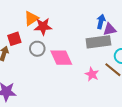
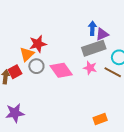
orange triangle: (31, 18) -> (27, 54), moved
red square: (14, 39) -> (15, 72), moved
pink star: (92, 74) -> (90, 68), moved

